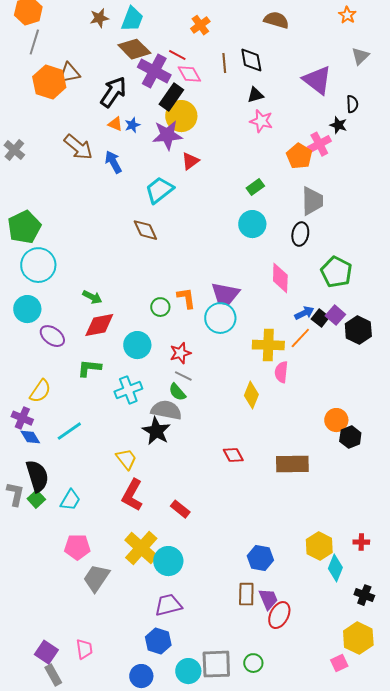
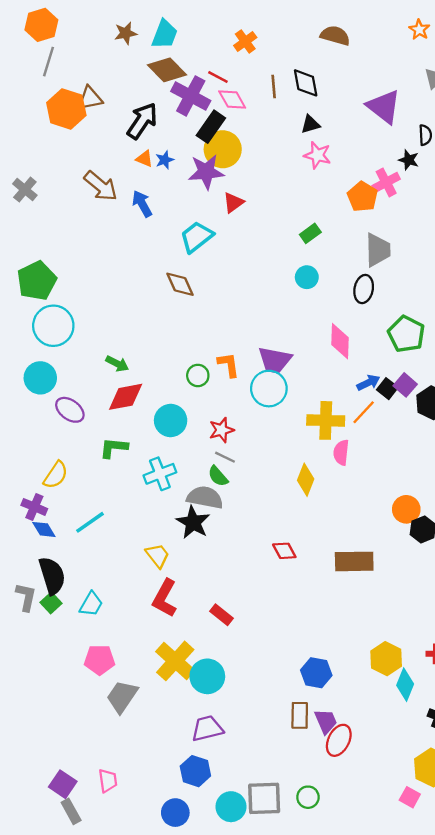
cyan circle: (252, 224) -> (307, 277), size x0.7
pink square: (339, 663) -> (410, 797), turned -36

